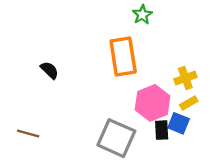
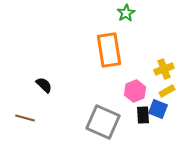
black semicircle: (50, 70) -> (44, 85), moved
pink hexagon: (153, 103) -> (135, 91), size x0.7

